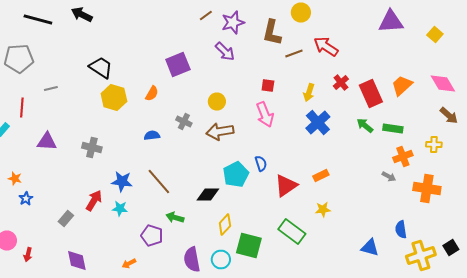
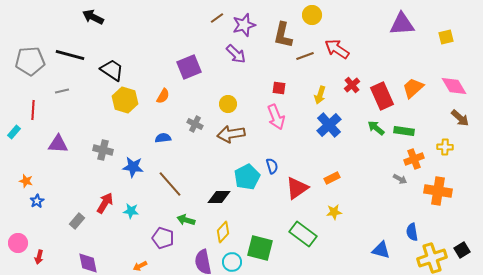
black line: (38, 20) -> (70, 55), moved
yellow square: (435, 34) -> (446, 37), turned 35
blue star: (122, 182) -> (133, 167), moved
yellow diamond: (225, 224) -> (223, 232), moved

